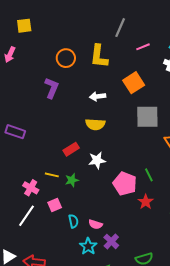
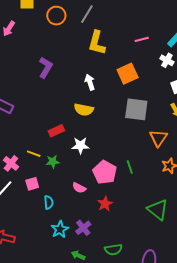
gray line: (120, 28) -> (87, 14), moved
orange circle: (66, 58) -> (56, 16), moved
white arrow: (98, 96) -> (90, 82), turned 70
red star: (146, 202) -> (105, 204), moved
pink semicircle: (95, 224) -> (79, 188), moved

